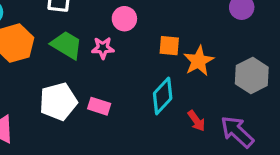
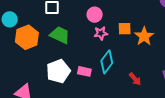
pink star: (103, 48) -> (101, 33), moved
cyan diamond: (163, 96) -> (107, 62), moved
red arrow: (196, 121) -> (135, 79), moved

